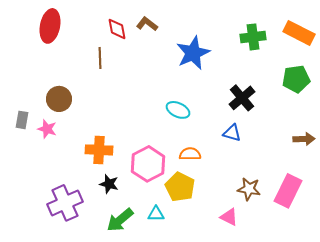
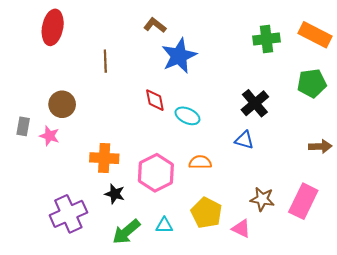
red diamond: (117, 29) -> (155, 100), moved
blue star: (193, 53) -> (179, 56), moved
yellow pentagon: (180, 187) -> (206, 213), moved

